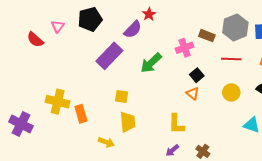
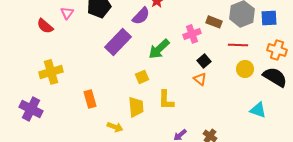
yellow circle: (231, 92) -> (245, 69), moved
yellow square: (122, 97) -> (142, 77), moved, turned -32
yellow cross: (58, 102) -> (51, 72), moved, turned -30
yellow L-shape: (176, 124) -> (166, 100), moved

